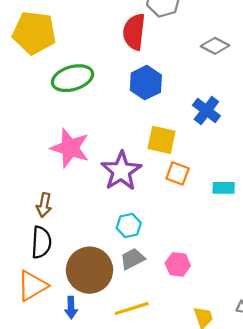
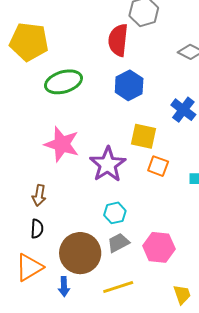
black semicircle: (41, 242) -> (37, 229), size x0.7
pink hexagon: (178, 264) -> (159, 247), size x1.4

